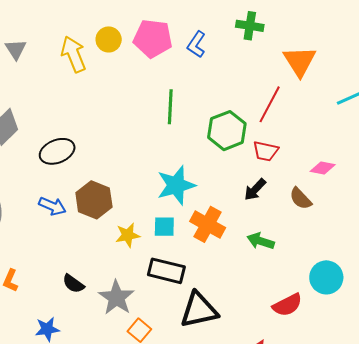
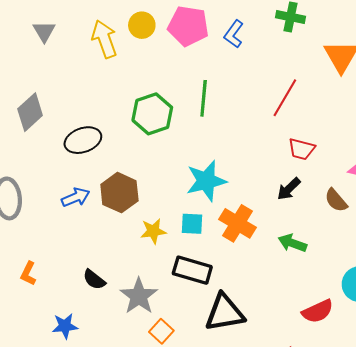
red line: (270, 104) -> (285, 98), moved
green hexagon: (227, 131) -> (152, 114), moved
blue arrow: (52, 206) -> (76, 197), turned -48

